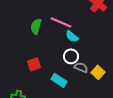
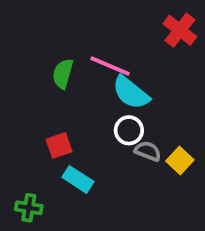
cyan semicircle: (72, 36) -> (131, 93), size x1.5
cyan rectangle: (59, 80) -> (78, 179), moved

